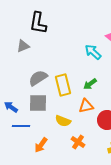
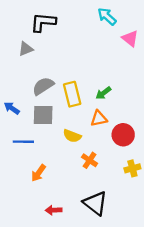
black L-shape: (38, 23) -> (43, 22), turned 85
cyan arrow: (93, 52) -> (107, 16), moved
blue arrow: (11, 107) -> (12, 108), moved
orange arrow: (41, 145) -> (38, 173), moved

